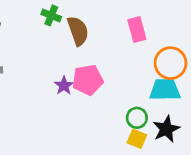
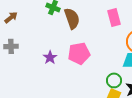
purple star: (64, 86) -> (50, 57), moved

